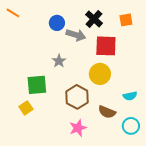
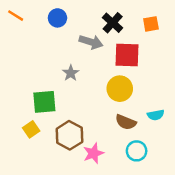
blue circle: (57, 23) -> (57, 18), moved
brown hexagon: (77, 97) -> (69, 135), moved
brown semicircle: (107, 112) -> (126, 122), moved
cyan circle: (131, 126) -> (137, 151), moved

